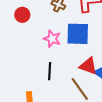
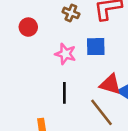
blue square: (78, 34) -> (96, 47), size x0.7

